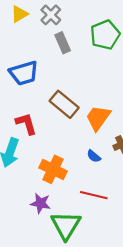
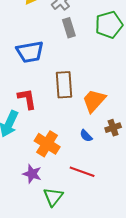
brown rectangle: (64, 104) -> (64, 85), turned 40
green triangle: (66, 225) -> (53, 197), size x0.7

